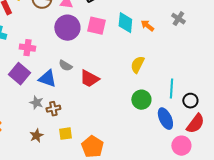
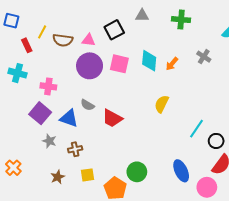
orange arrow: (147, 26) -> (172, 64), turned -88
cyan line: (171, 89) -> (197, 129), turned 30
green circle: (141, 100) -> (137, 172), moved
gray star: (36, 103) -> (49, 141), moved
blue ellipse: (165, 119) -> (181, 171), moved

